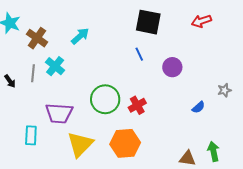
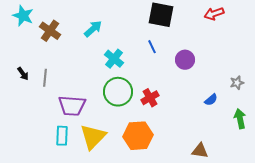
cyan cross: (55, 66) -> (114, 59), moved
gray line: (33, 73) -> (45, 78), moved
cyan rectangle: (31, 135) -> (62, 136), moved
green arrow: (213, 151) -> (240, 119), moved

